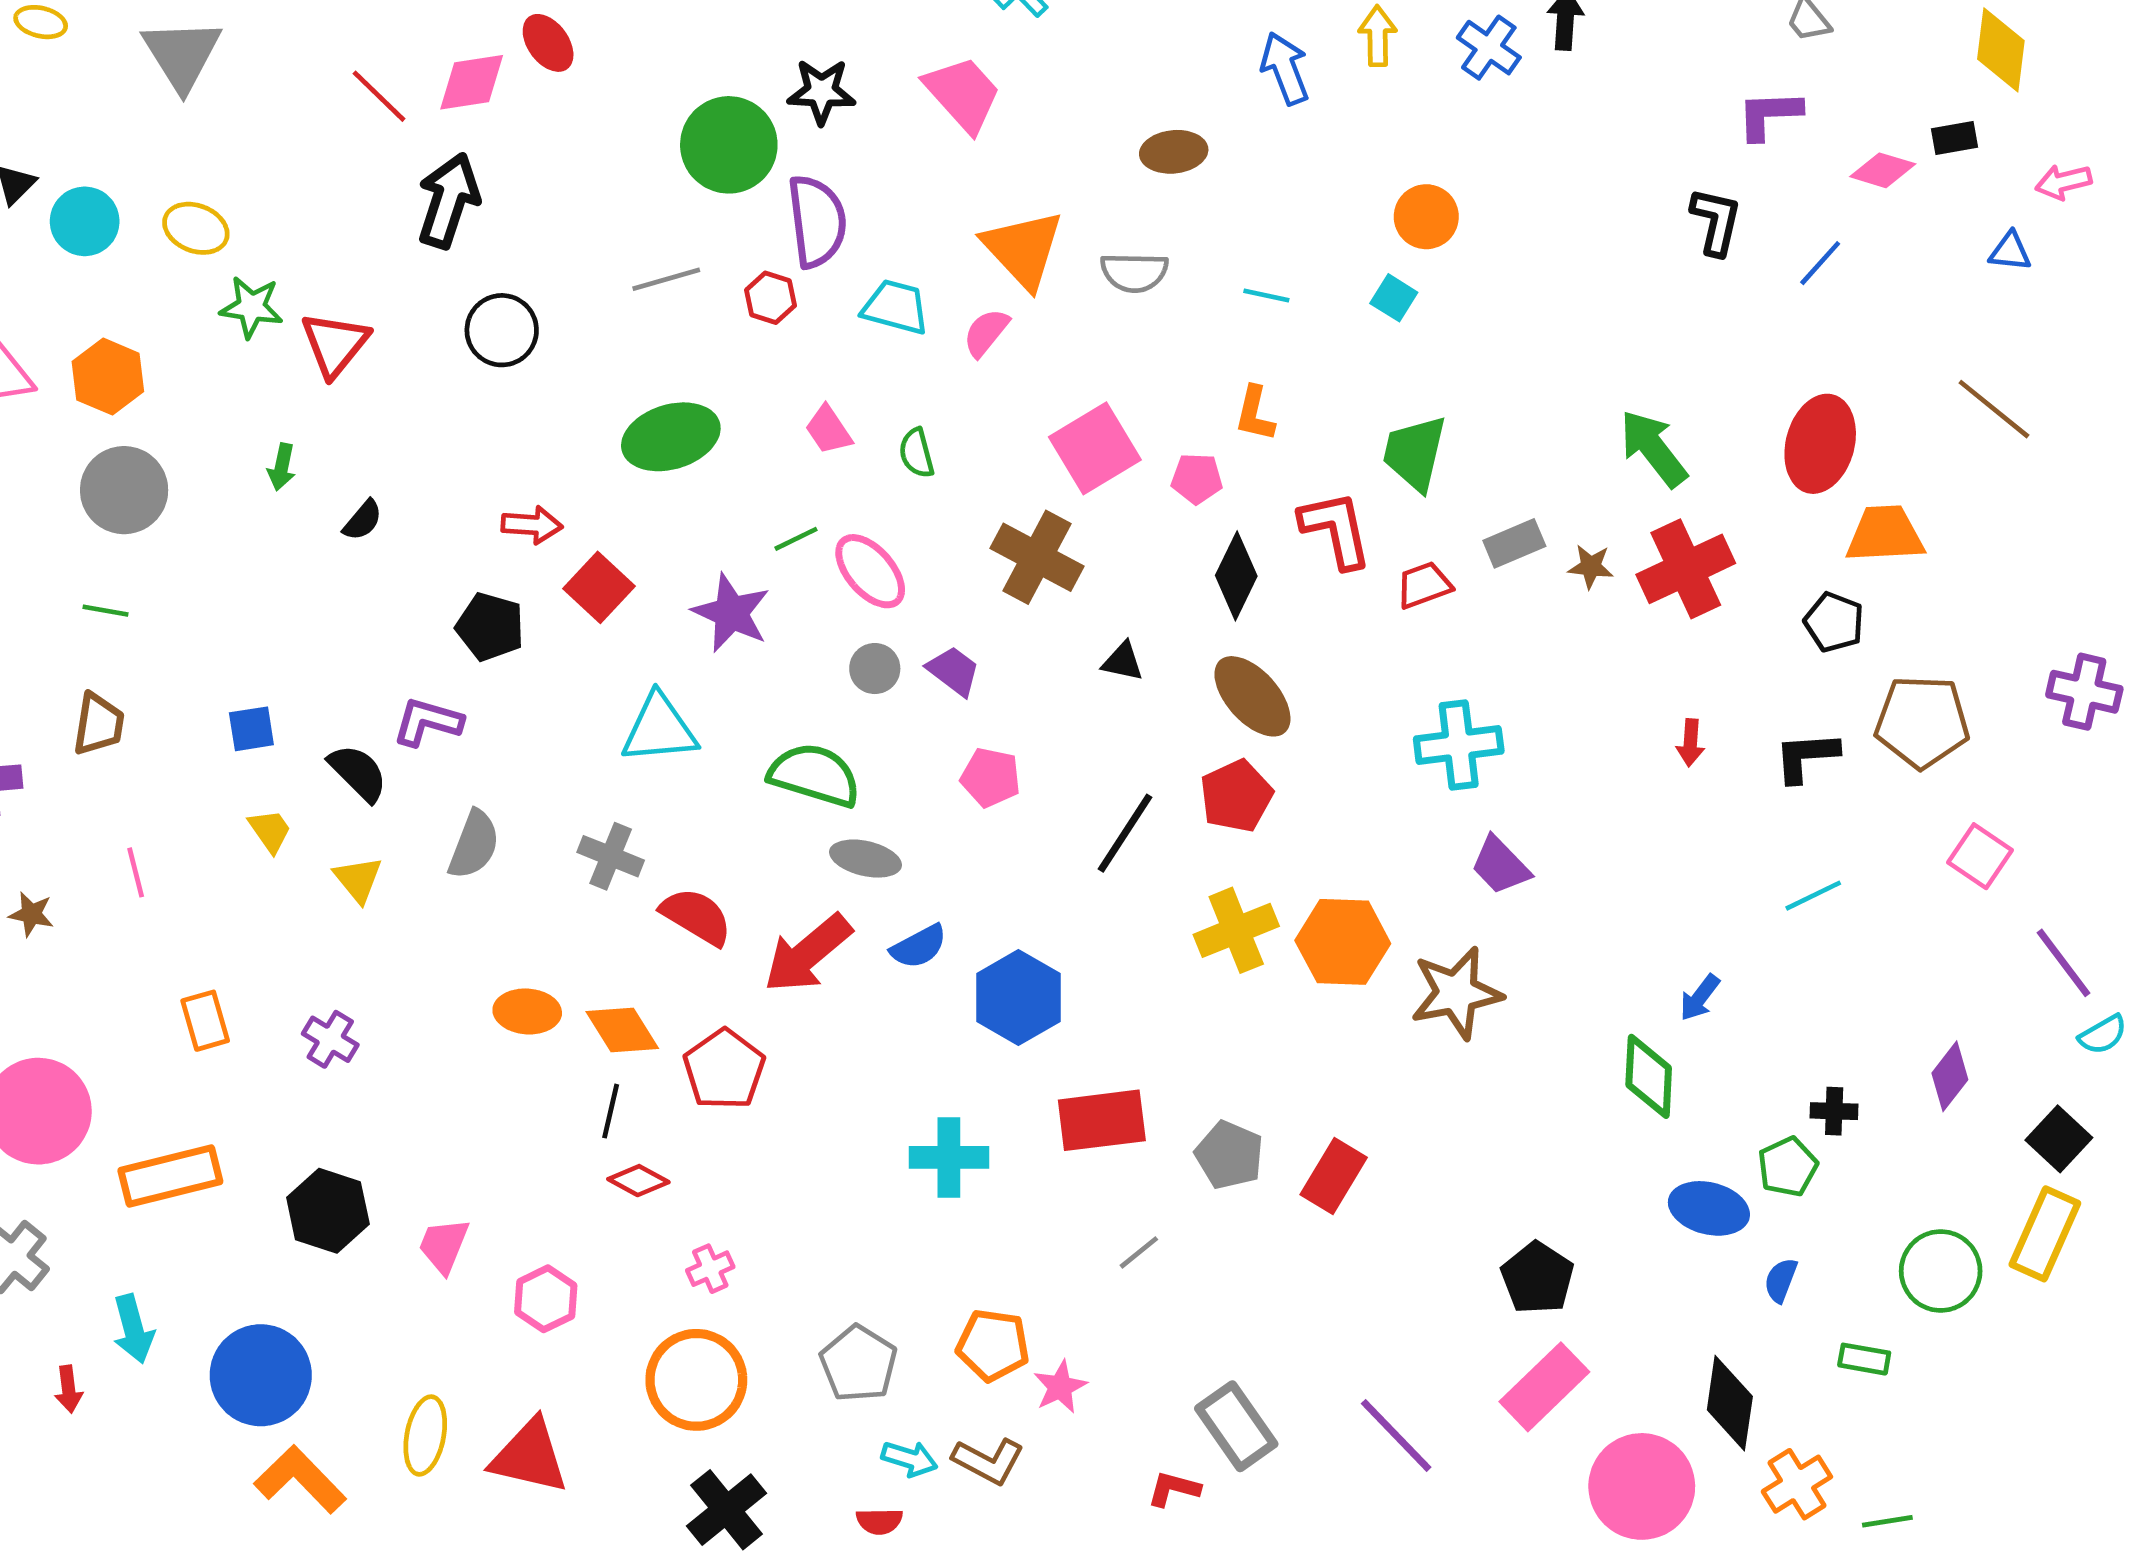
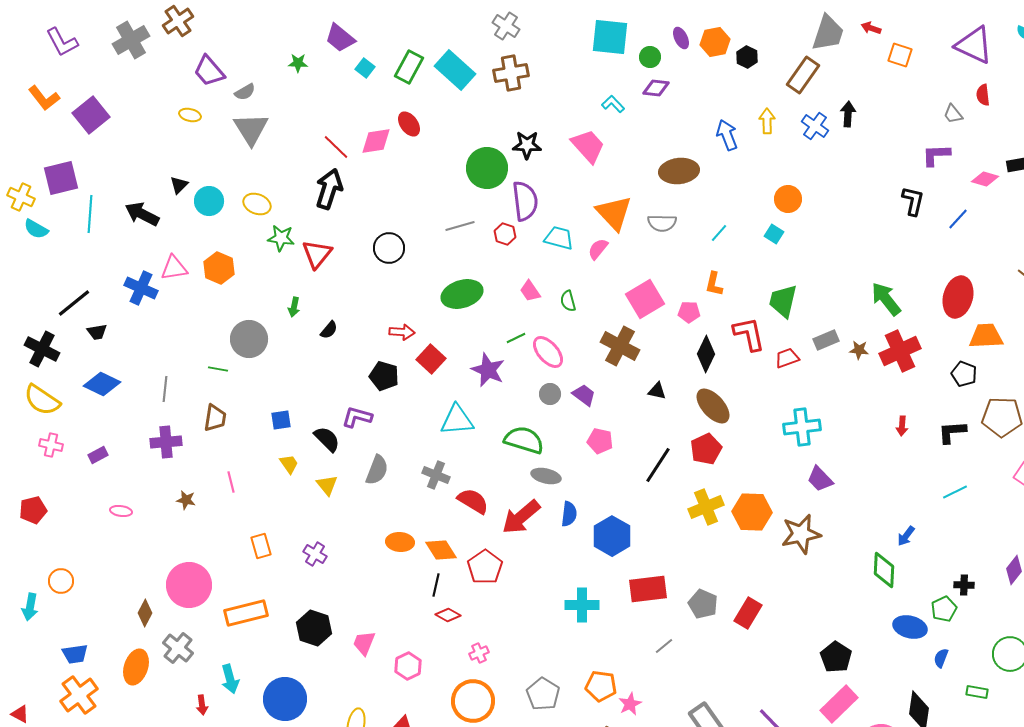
brown ellipse: (1174, 152) -> (679, 171), size x1.4
black arrow: (448, 200) -> (329, 189), moved
cyan line: (1266, 295) -> (719, 233), turned -60
gray circle: (124, 490) -> (249, 339), moved
blue semicircle: (919, 947) -> (569, 514), turned -55

